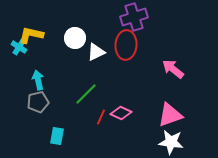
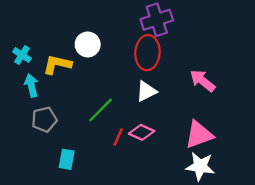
yellow L-shape: (31, 35) -> (57, 64), moved
white triangle: (96, 52) -> (146, 91), moved
cyan arrow: (38, 80) -> (31, 85), moved

